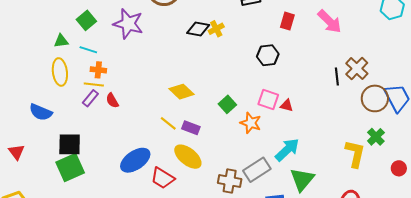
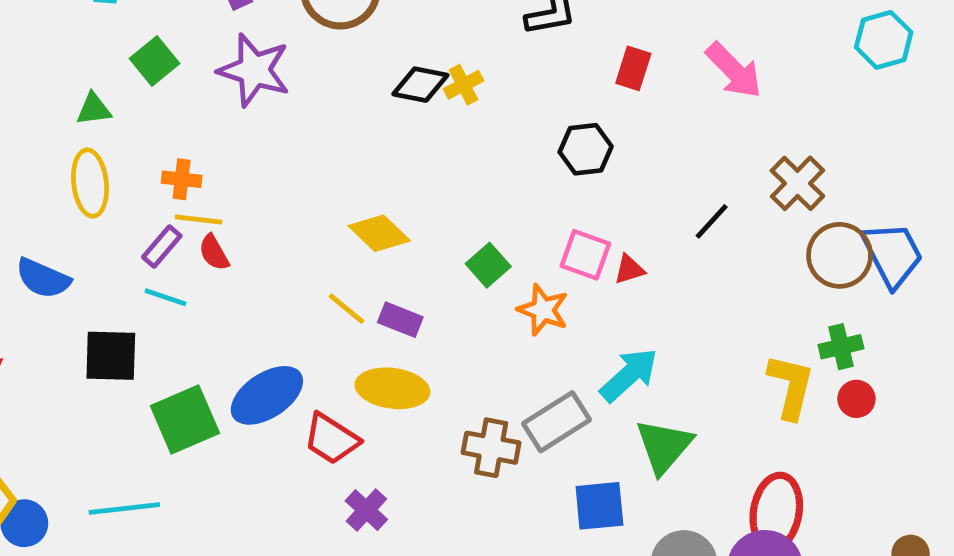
cyan line: (88, 50) -> (166, 297), moved
black line: (337, 76) -> (712, 221), moved, turned 48
yellow line: (94, 85) -> (198, 220), moved
red triangle: (287, 105) -> (629, 269), turned -32
green cross: (376, 137) -> (841, 347), turned 30
yellow ellipse: (188, 157) -> (392, 388), turned -32
green square: (70, 168) -> (185, 419), moved
red circle: (399, 168) -> (856, 399), moved

